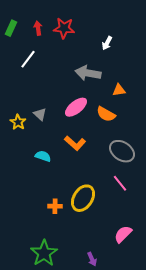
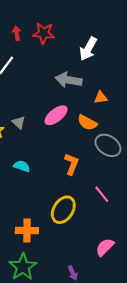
white arrow: (107, 43) -> (88, 49), size x1.6
orange L-shape: (75, 143) -> (72, 164), moved, turned -110
gray ellipse: (122, 151) -> (108, 145), moved
orange cross: (55, 206) -> (27, 230), moved, size x1.5

